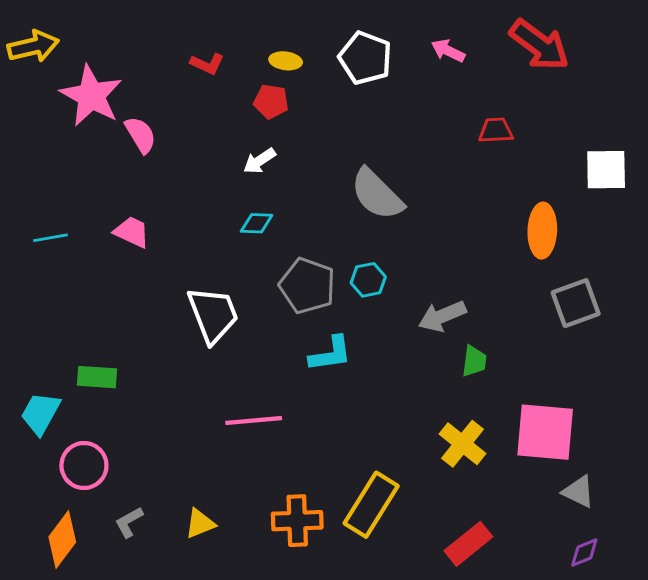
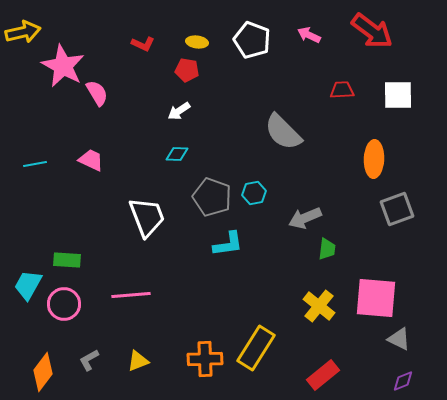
white square: (606, 170) -> (398, 95), moved
gray semicircle: (377, 194) -> (283, 132), moved
pink line: (254, 421) -> (131, 295), moved
pink circle: (84, 465) -> (64, 304), moved

